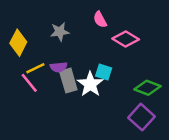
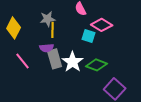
yellow line: (35, 68) -> (53, 30), moved, turned -63
cyan square: (104, 72) -> (89, 36), moved
green diamond: (148, 88) -> (97, 65), moved

